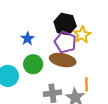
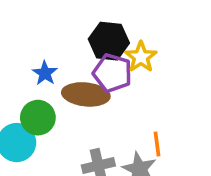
brown ellipse: (63, 60) -> (86, 94), moved
green circle: (33, 64) -> (38, 118), moved

